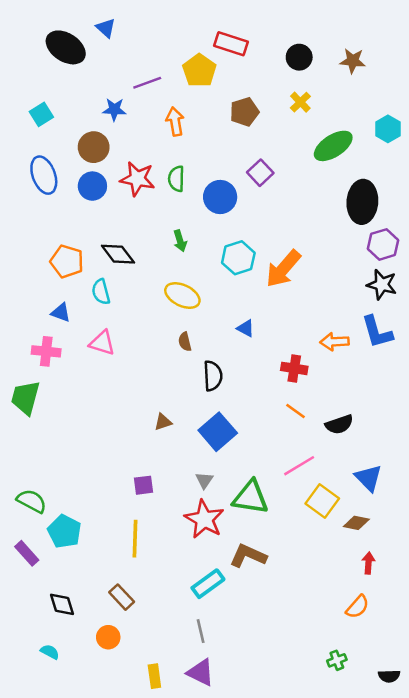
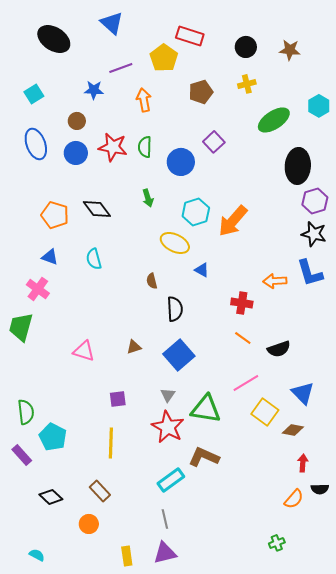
blue triangle: (106, 28) -> (112, 23), moved, size x1.4
yellow cross: (300, 102) -> (247, 84), turned 30
brown circle: (94, 147) -> (77, 121), size x0.7
cyan semicircle: (101, 292) -> (94, 259), moved
yellow ellipse: (182, 295) -> (175, 243), moved
pink triangle: (102, 343) -> (84, 351), moved
pink cross: (46, 351) -> (38, 289), turned 30
green semicircle: (32, 501) -> (26, 412), turned 55
black diamond: (62, 604) -> (51, 497), turned -30
cyan semicircle: (50, 652) -> (37, 555), moved
purple triangle: (201, 672) -> (165, 553), turned -40
black semicircle: (389, 676) -> (320, 489), moved

